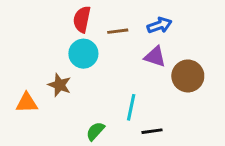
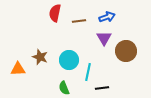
cyan circle: (83, 54) -> (69, 60), moved
purple triangle: (155, 57) -> (104, 38), turned 42
green semicircle: (95, 131) -> (64, 88), turned -64

